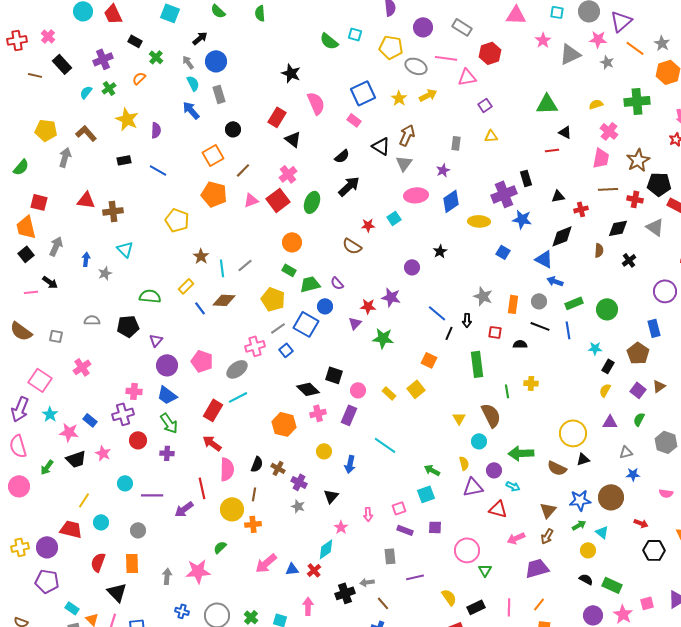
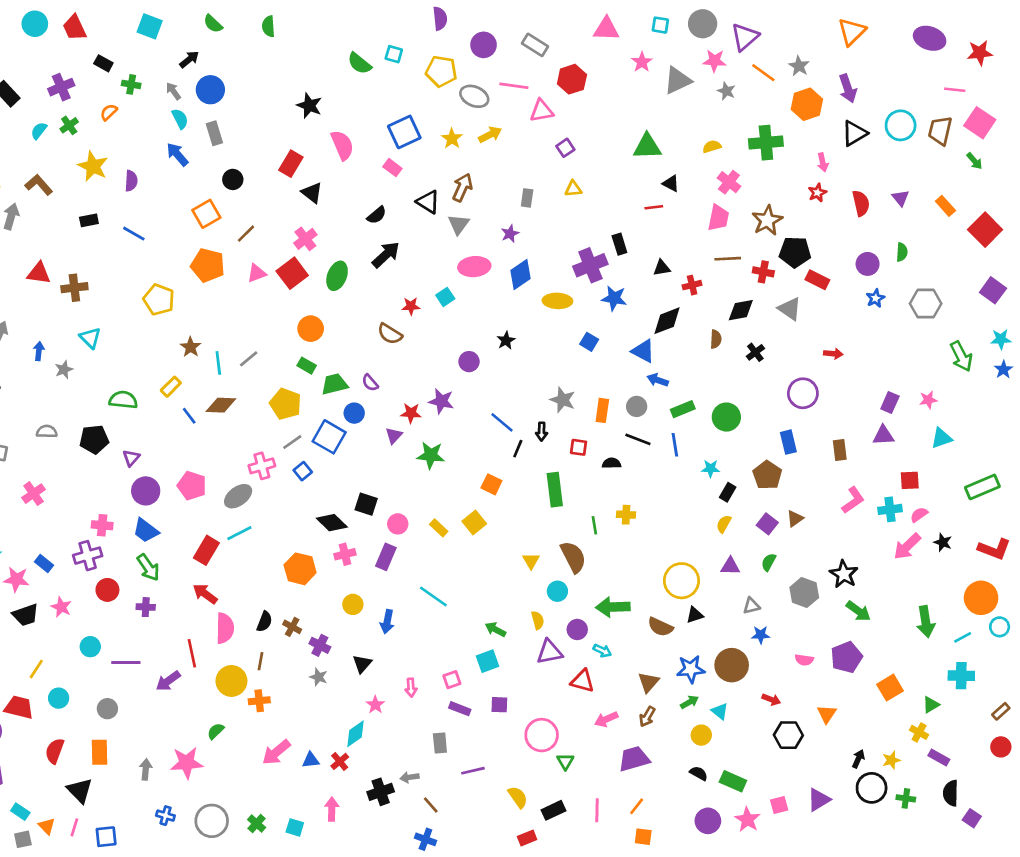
green cross: (156, 57) -> (131, 84), turned -32

